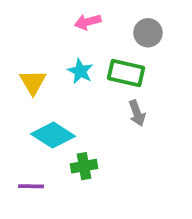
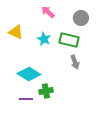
pink arrow: (88, 22) -> (48, 12), turned 56
yellow triangle: (33, 82) -> (16, 32), moved, turned -35
purple line: (31, 186) -> (26, 99), moved

